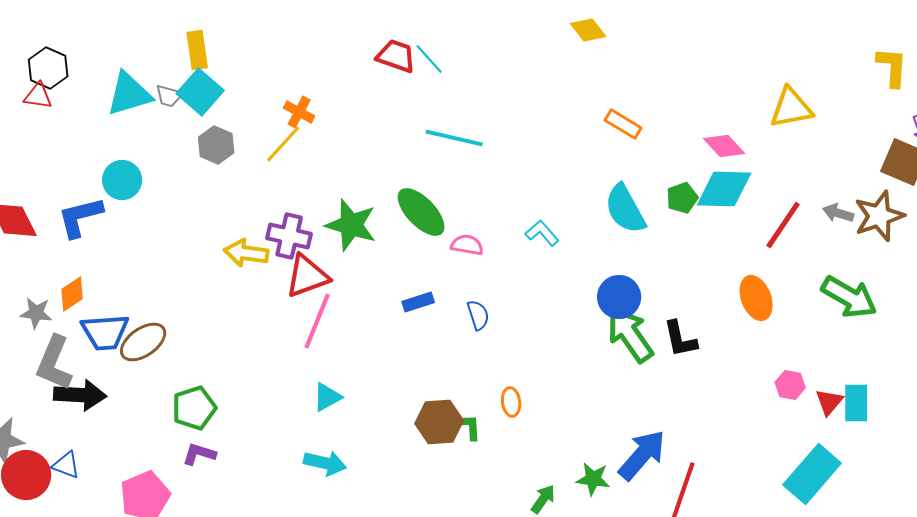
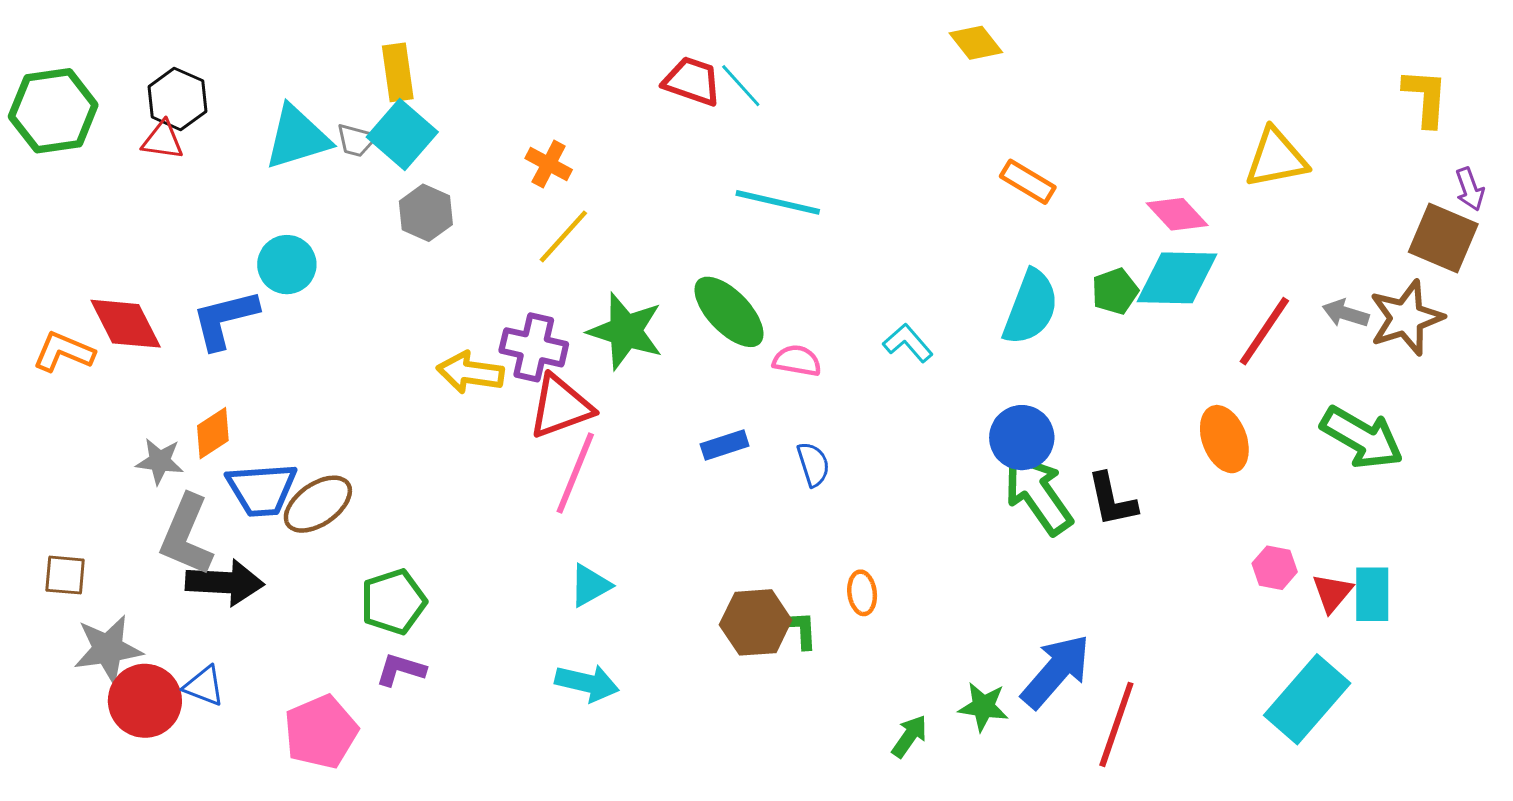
yellow line: (283, 144) -> (563, 236), moved
cyan semicircle: (625, 209) -> (1031, 307), turned -130

